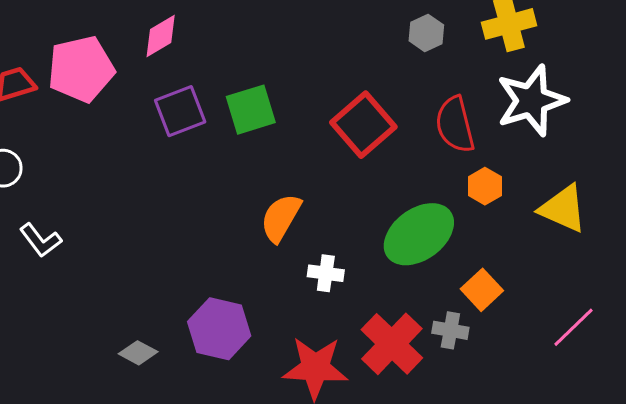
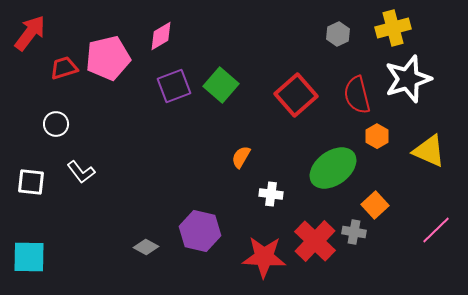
green square: (251, 110) -> (221, 85), turned -32
orange semicircle: (281, 218) -> (241, 157), size x0.7

